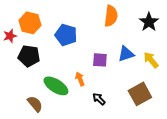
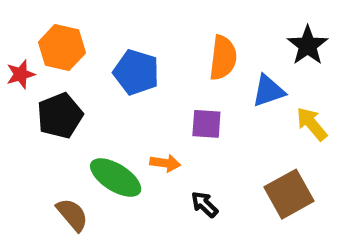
orange semicircle: (111, 16) -> (223, 58), moved
blue triangle: (126, 54) -> (268, 91), moved
black pentagon: (29, 56) -> (60, 116), turned -30
orange arrow: (80, 79) -> (165, 163), turned 120

